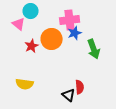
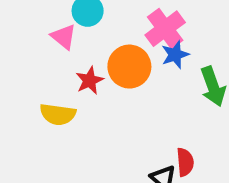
pink cross: (70, 20) -> (165, 29), turned -30
yellow semicircle: (25, 84) -> (58, 114), moved

